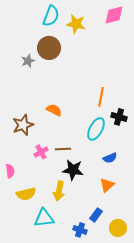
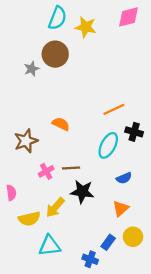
orange line: (101, 97) -> (114, 109), turned 54
yellow arrow: (59, 191) -> (55, 207), moved, turned 30
yellow circle: (118, 228) -> (133, 237), moved

